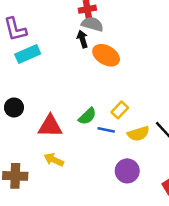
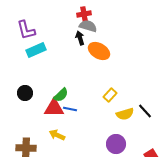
green semicircle: (87, 116) -> (61, 95), moved
blue line: (106, 130) -> (70, 109), moved

